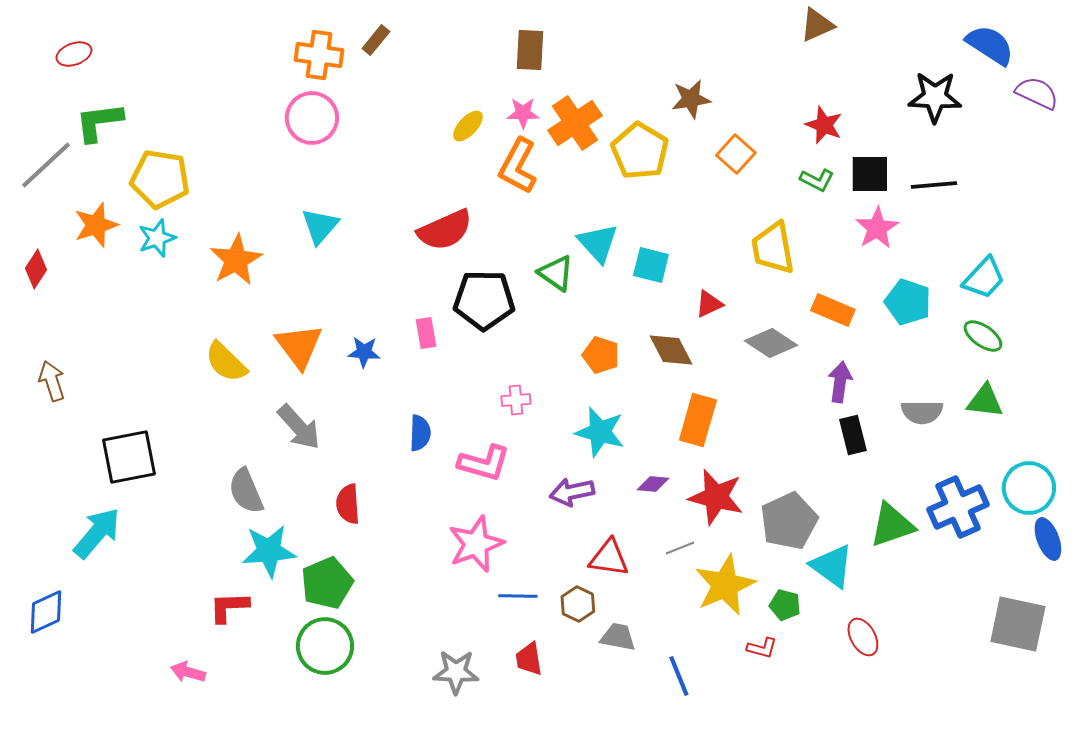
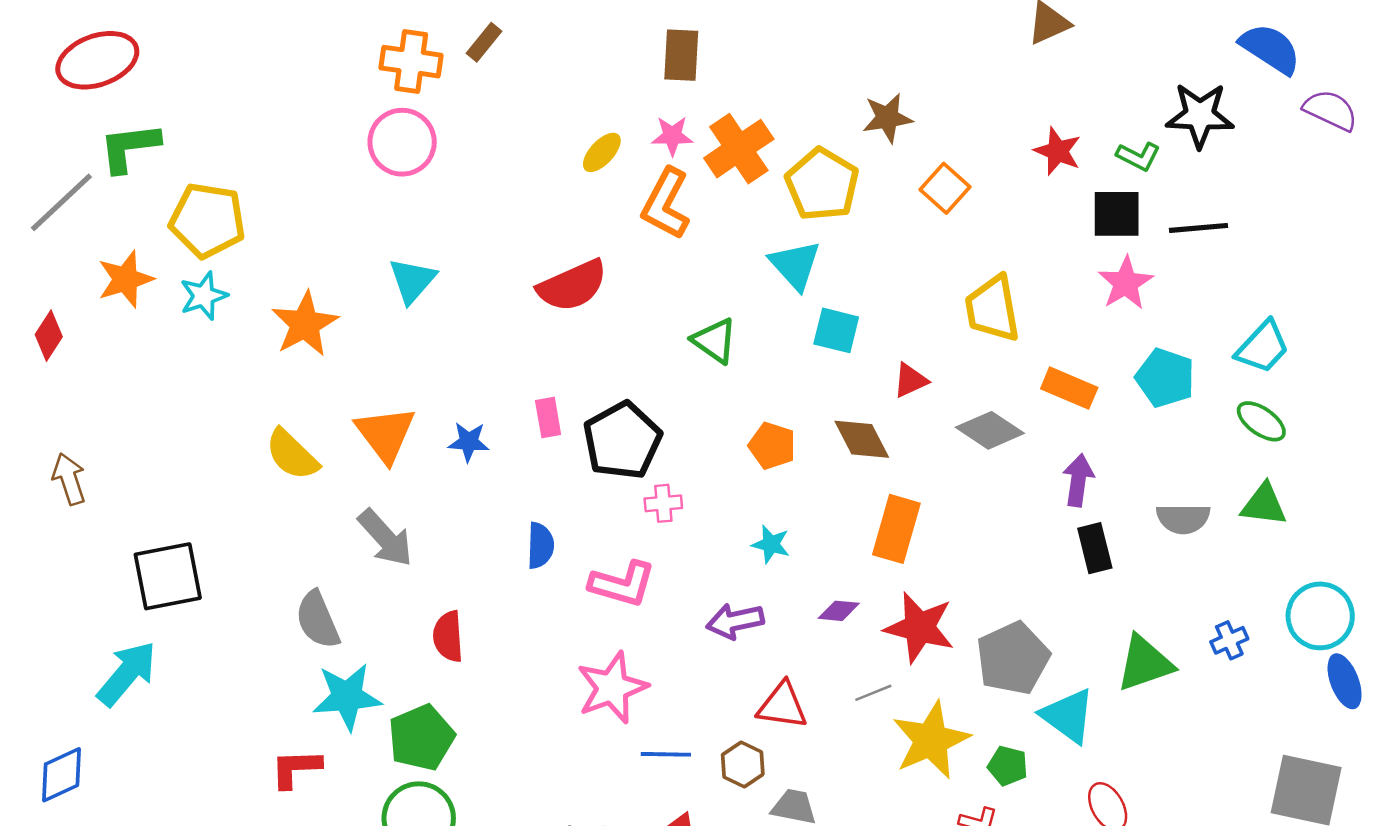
red ellipse: (74, 54) -> (97, 60), size x1.8
green L-shape: (817, 180) -> (1138, 156), moved
cyan triangle: (598, 243) -> (795, 265), moved
black pentagon: (484, 300) -> (622, 441), moved, turned -30
cyan star: (600, 432) -> (771, 544), size x0.6
blue cross: (958, 507) -> (1229, 640), size x0.5

